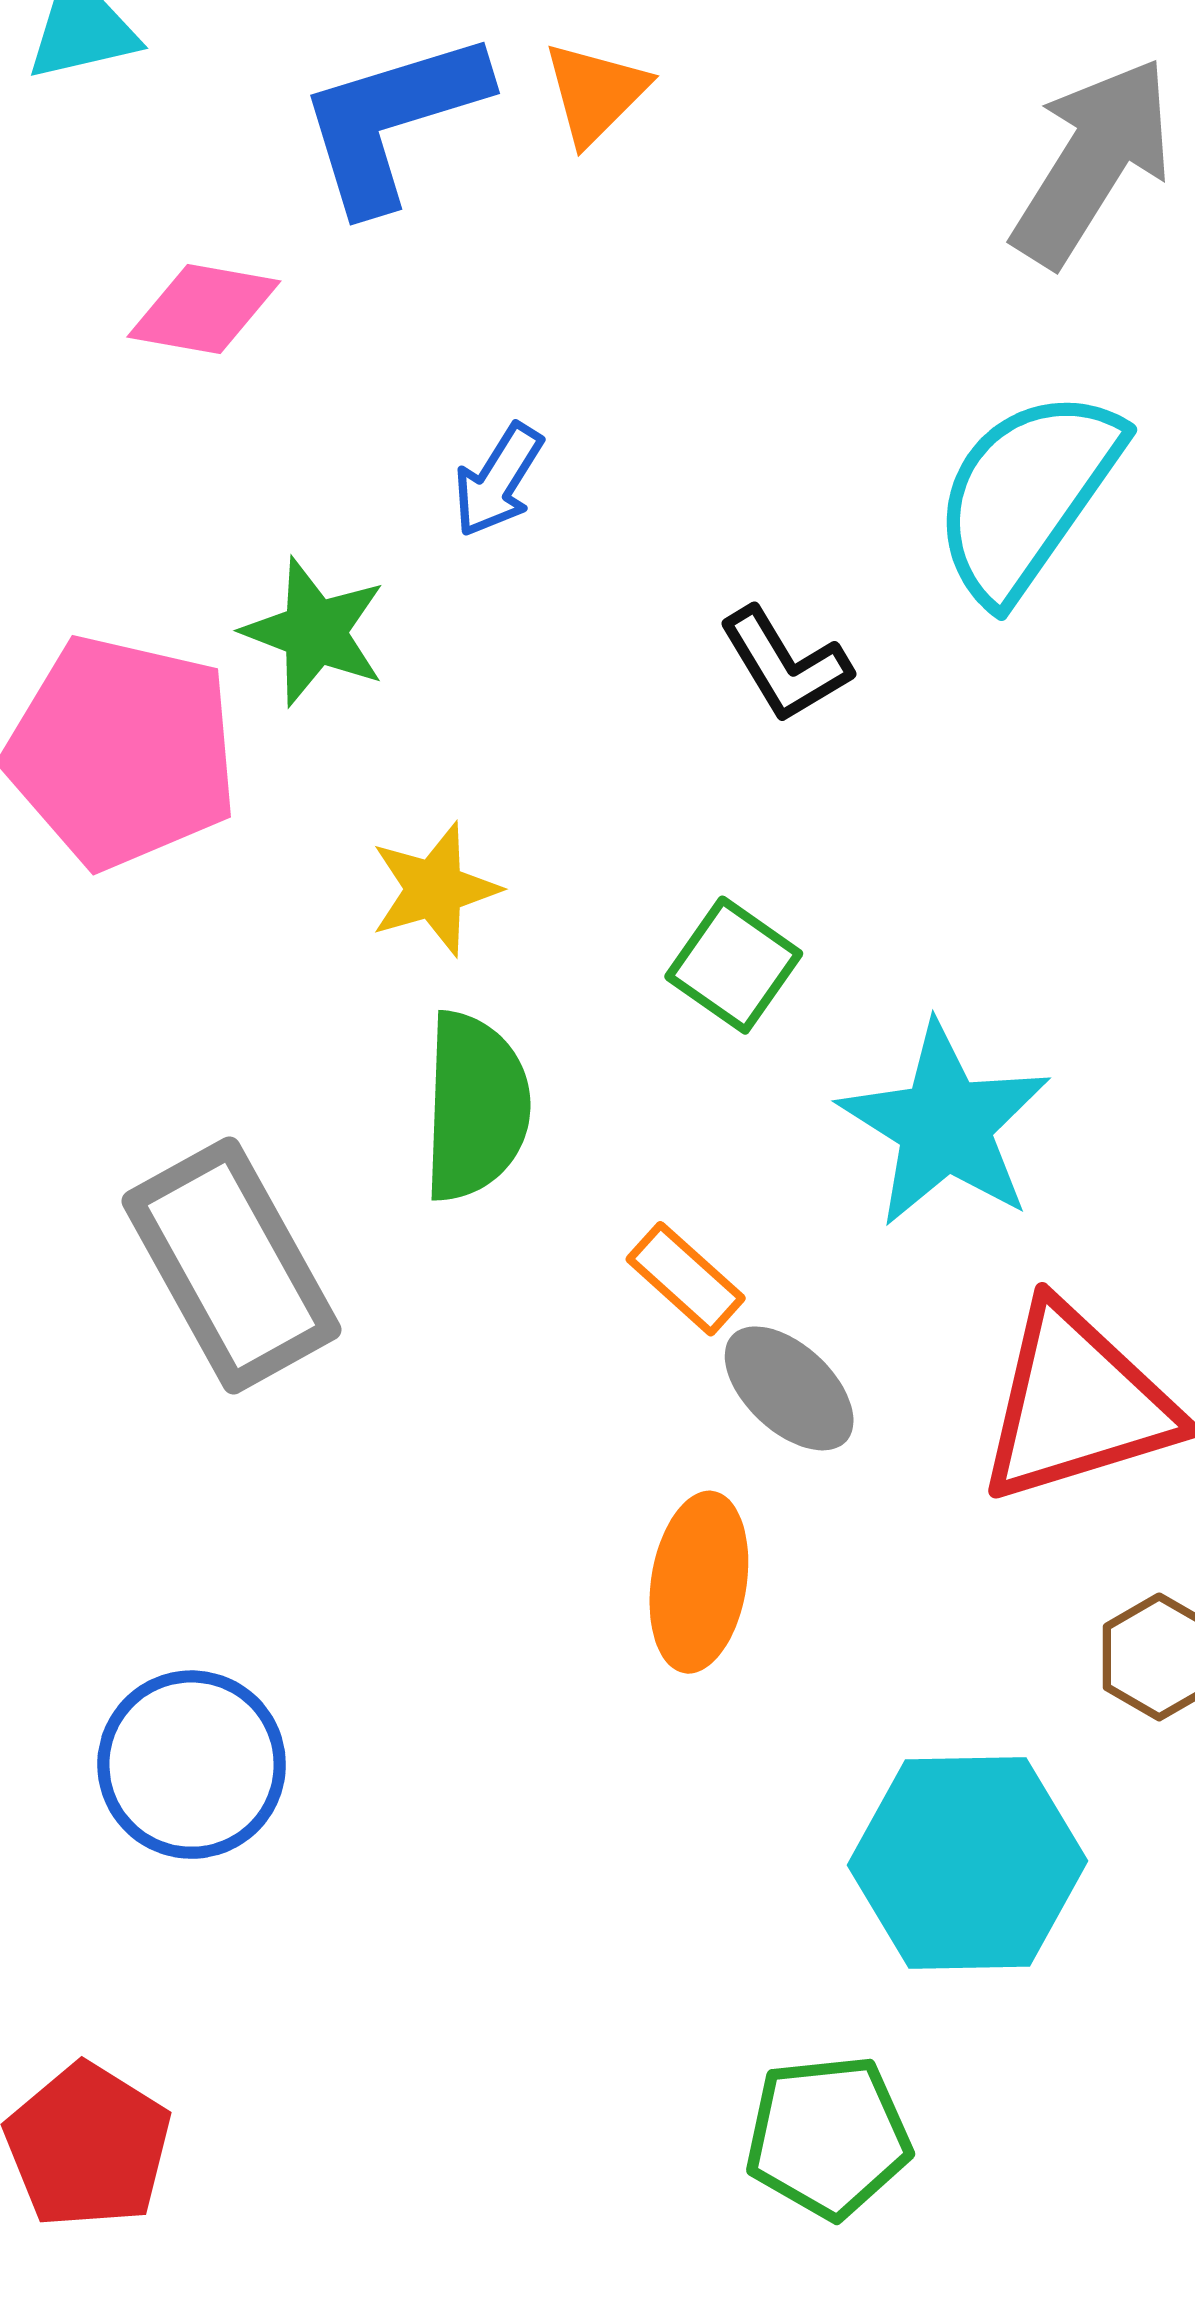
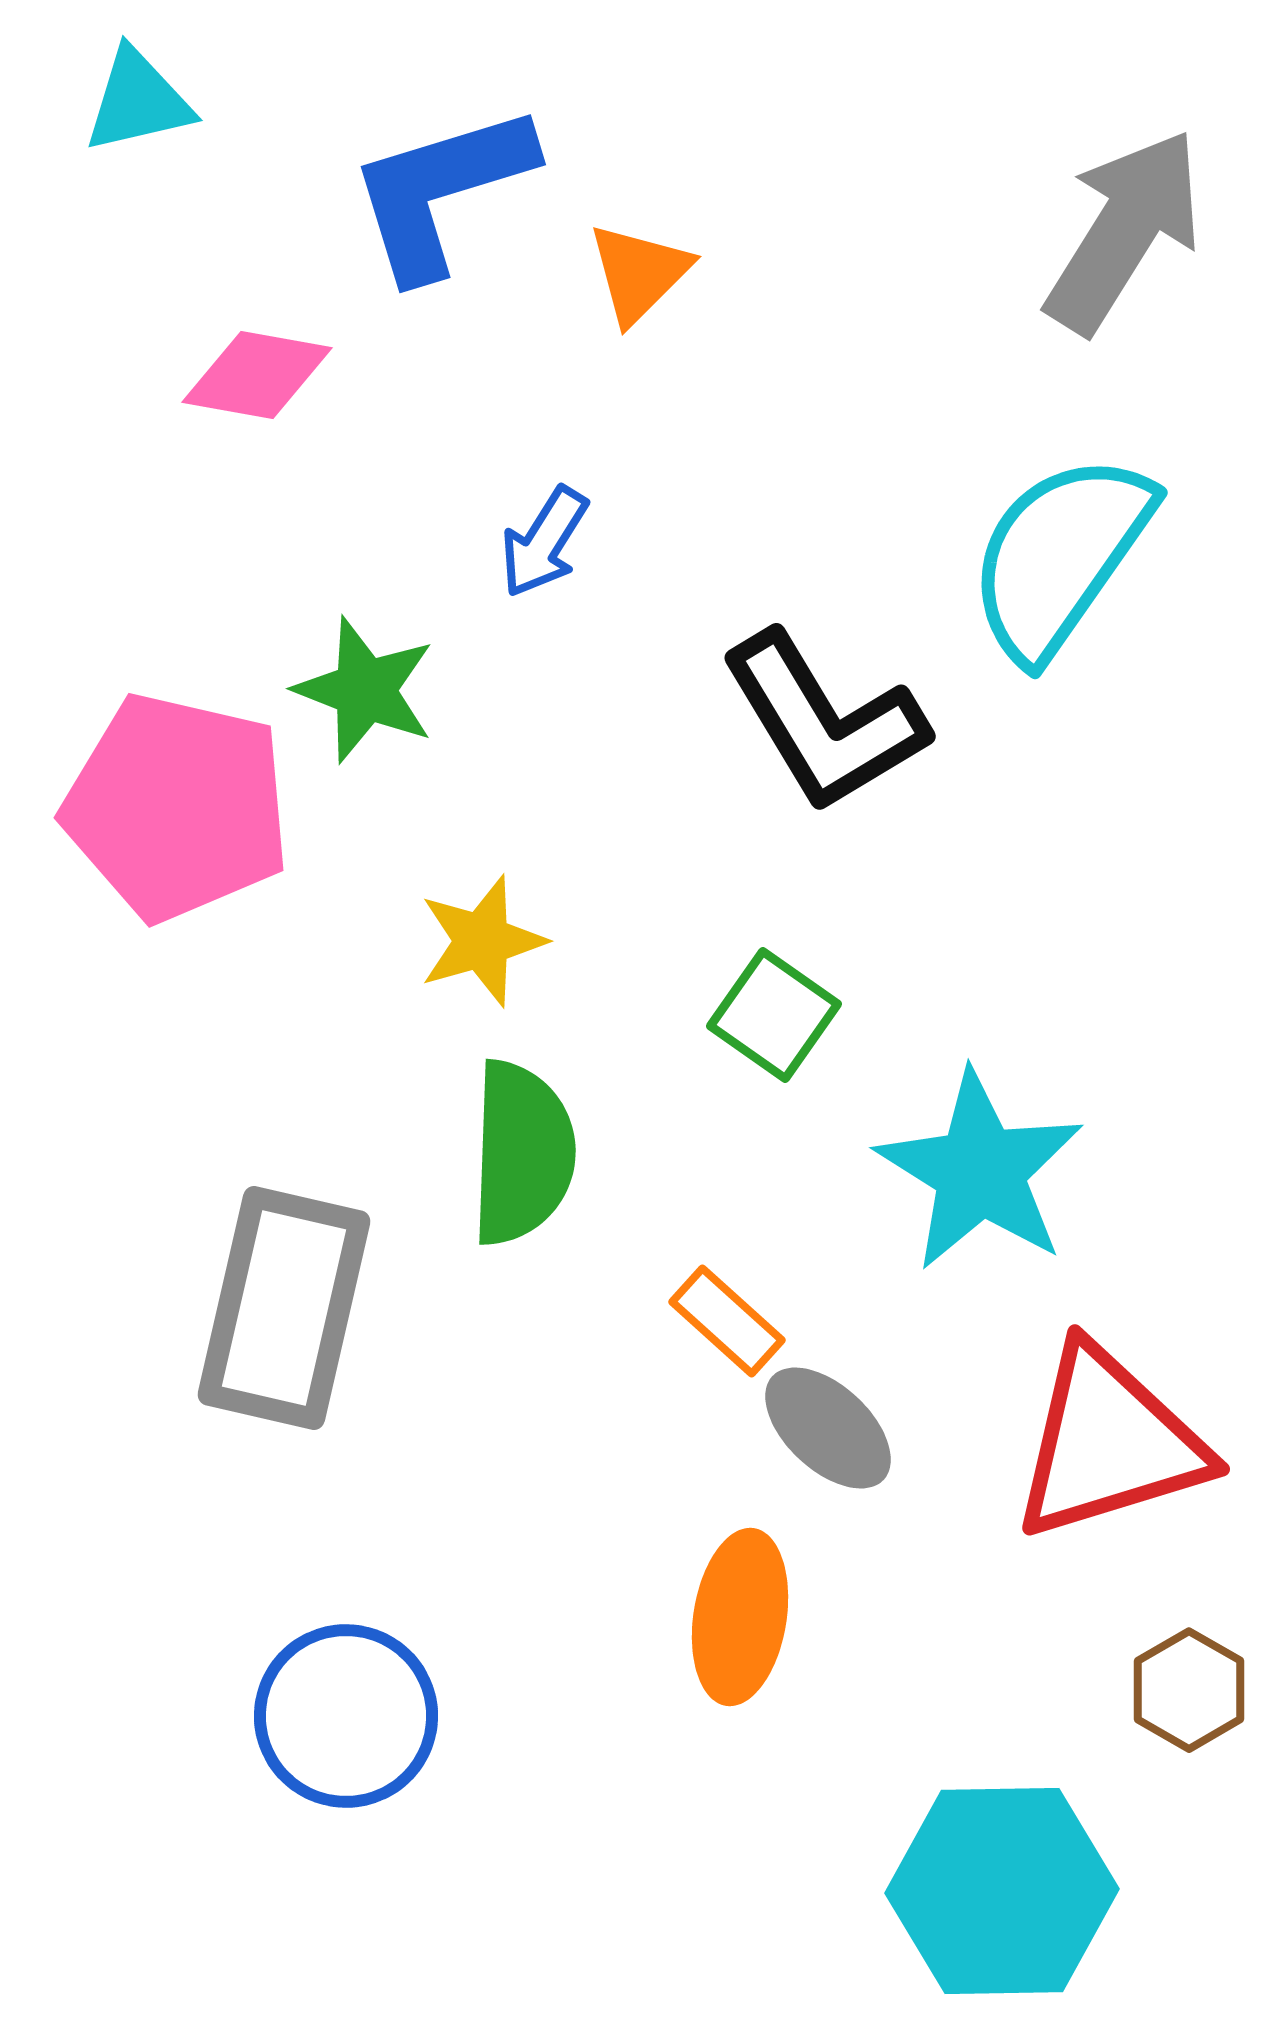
orange triangle: (595, 93) -> (639, 273), moved
black L-shape: (785, 665) -> (824, 722), size x1.6
gray rectangle: (232, 1265) -> (284, 1308), turned 42
blue circle: (192, 1765) -> (346, 1716), moved

